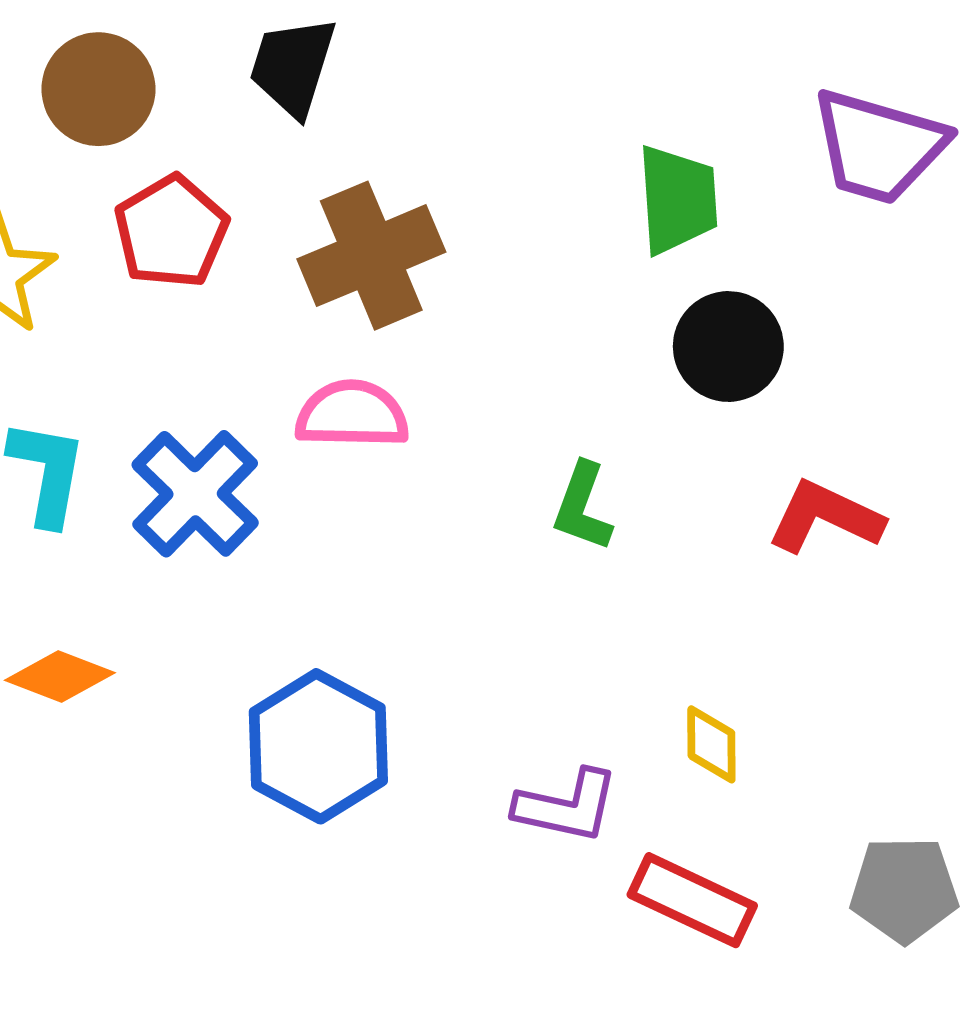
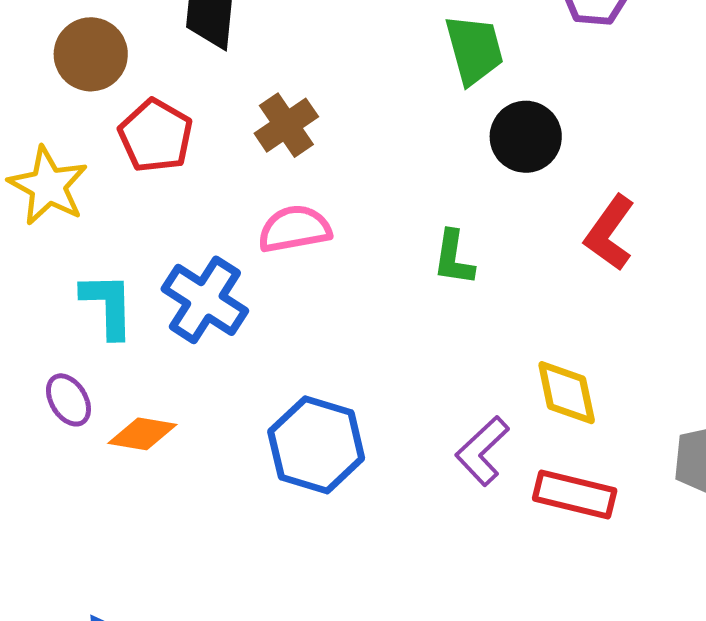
brown cross: (371, 256) -> (286, 125), size x0.7
red L-shape: (825, 517) -> (610, 233), turned -68
yellow diamond: (711, 744) -> (567, 393), size x1.4
purple L-shape: (567, 806) -> (482, 451), turned 136

